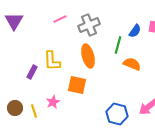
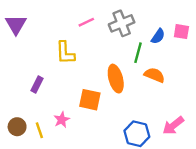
pink line: (60, 19) -> (86, 22), moved
gray cross: (89, 25) -> (122, 23), moved
orange ellipse: (88, 56) -> (116, 79), moved
yellow L-shape: (52, 61) -> (65, 53), moved

